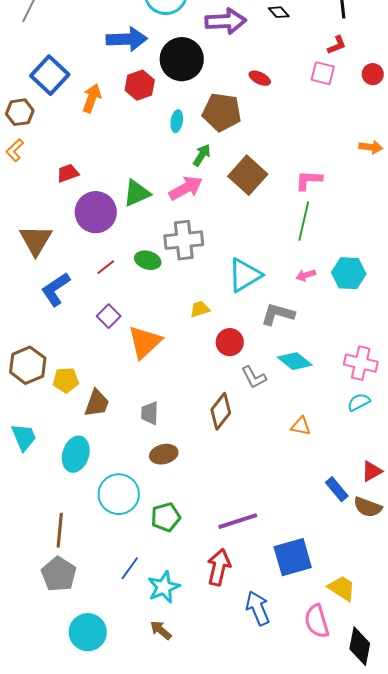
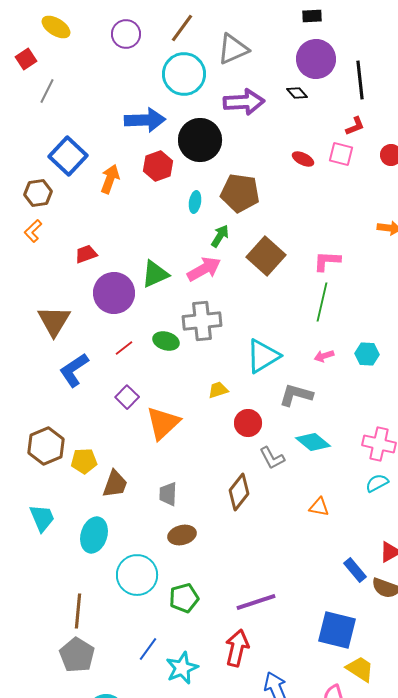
red ellipse: (260, 78) -> (303, 159), moved
cyan hexagon: (349, 273) -> (367, 354), size x0.7
blue square: (293, 557) -> (337, 630), moved, turned 30

